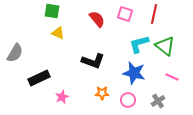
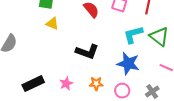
black rectangle: (39, 78) -> (33, 84), moved
pink star: (62, 97) -> (66, 84), moved

